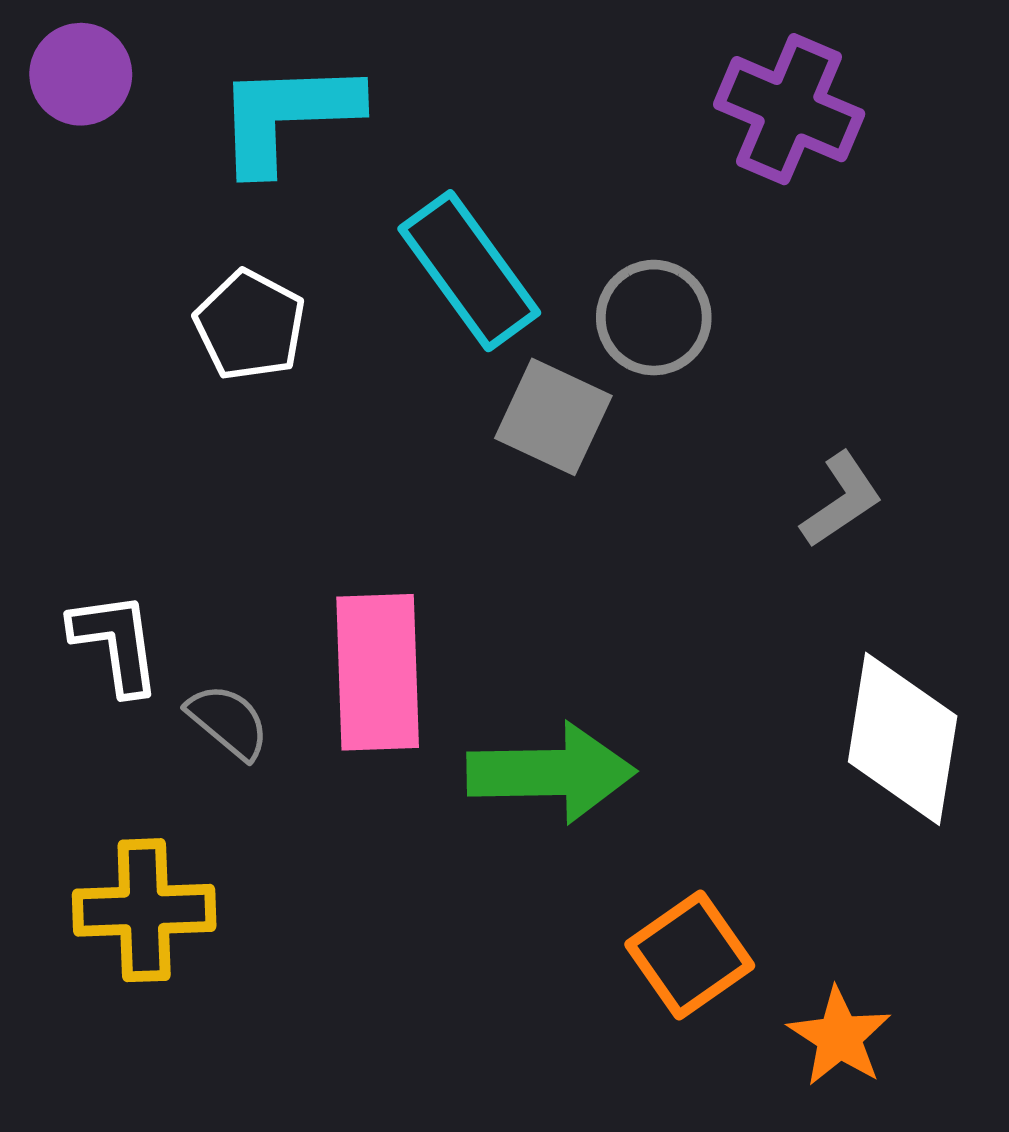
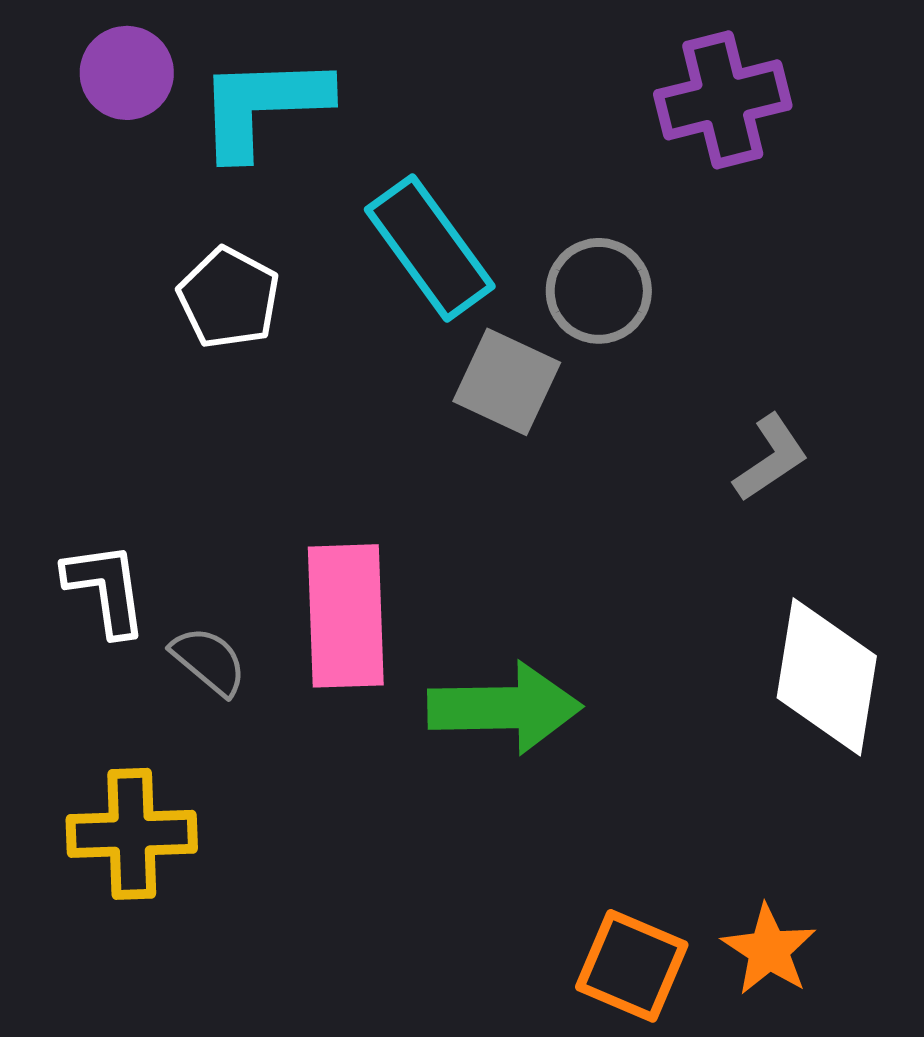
purple circle: (81, 74) -> (127, 73), moved
purple cross: (789, 109) -> (723, 100), turned -37
orange square: (690, 955) -> (632, 966), moved, turned -32

